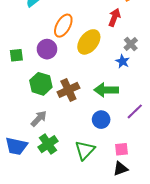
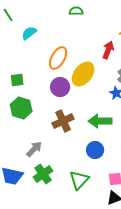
purple circle: (47, 49) -> (60, 87), moved
green square: (16, 55) -> (17, 80), moved
green hexagon: (41, 84) -> (21, 108), moved

